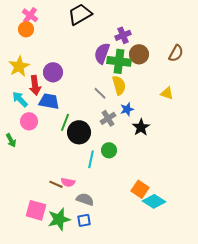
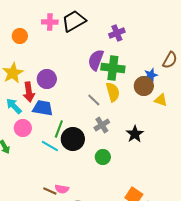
pink cross: (30, 15) -> (50, 22), moved, turned -35
purple cross: (123, 35) -> (117, 33), moved
brown circle: (139, 54) -> (144, 86), moved
blue star: (127, 109) -> (151, 75), moved
cyan line: (91, 159) -> (50, 146), moved, turned -72

